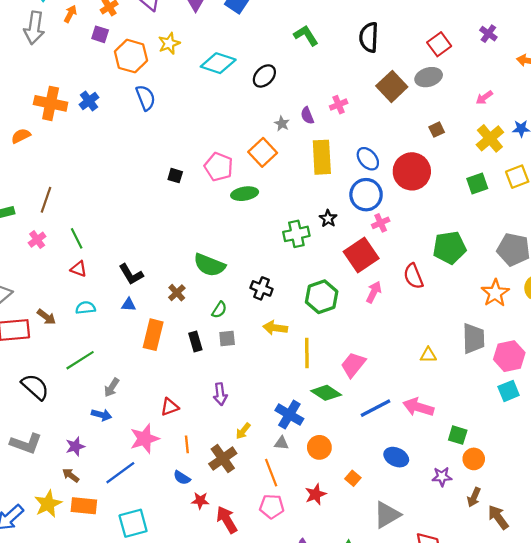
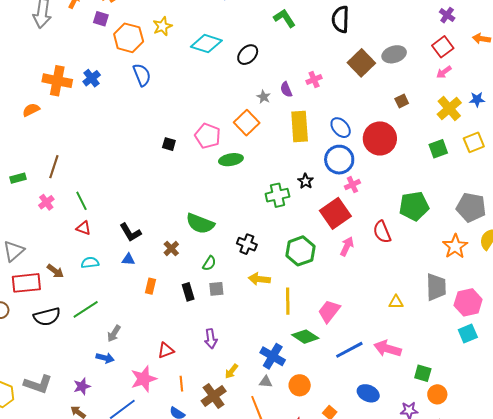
red square: (439, 44) -> (443, 47), moved
orange rectangle: (153, 335) -> (150, 286), size x0.6
black semicircle: (35, 387) -> (47, 317), moved, turned 124

